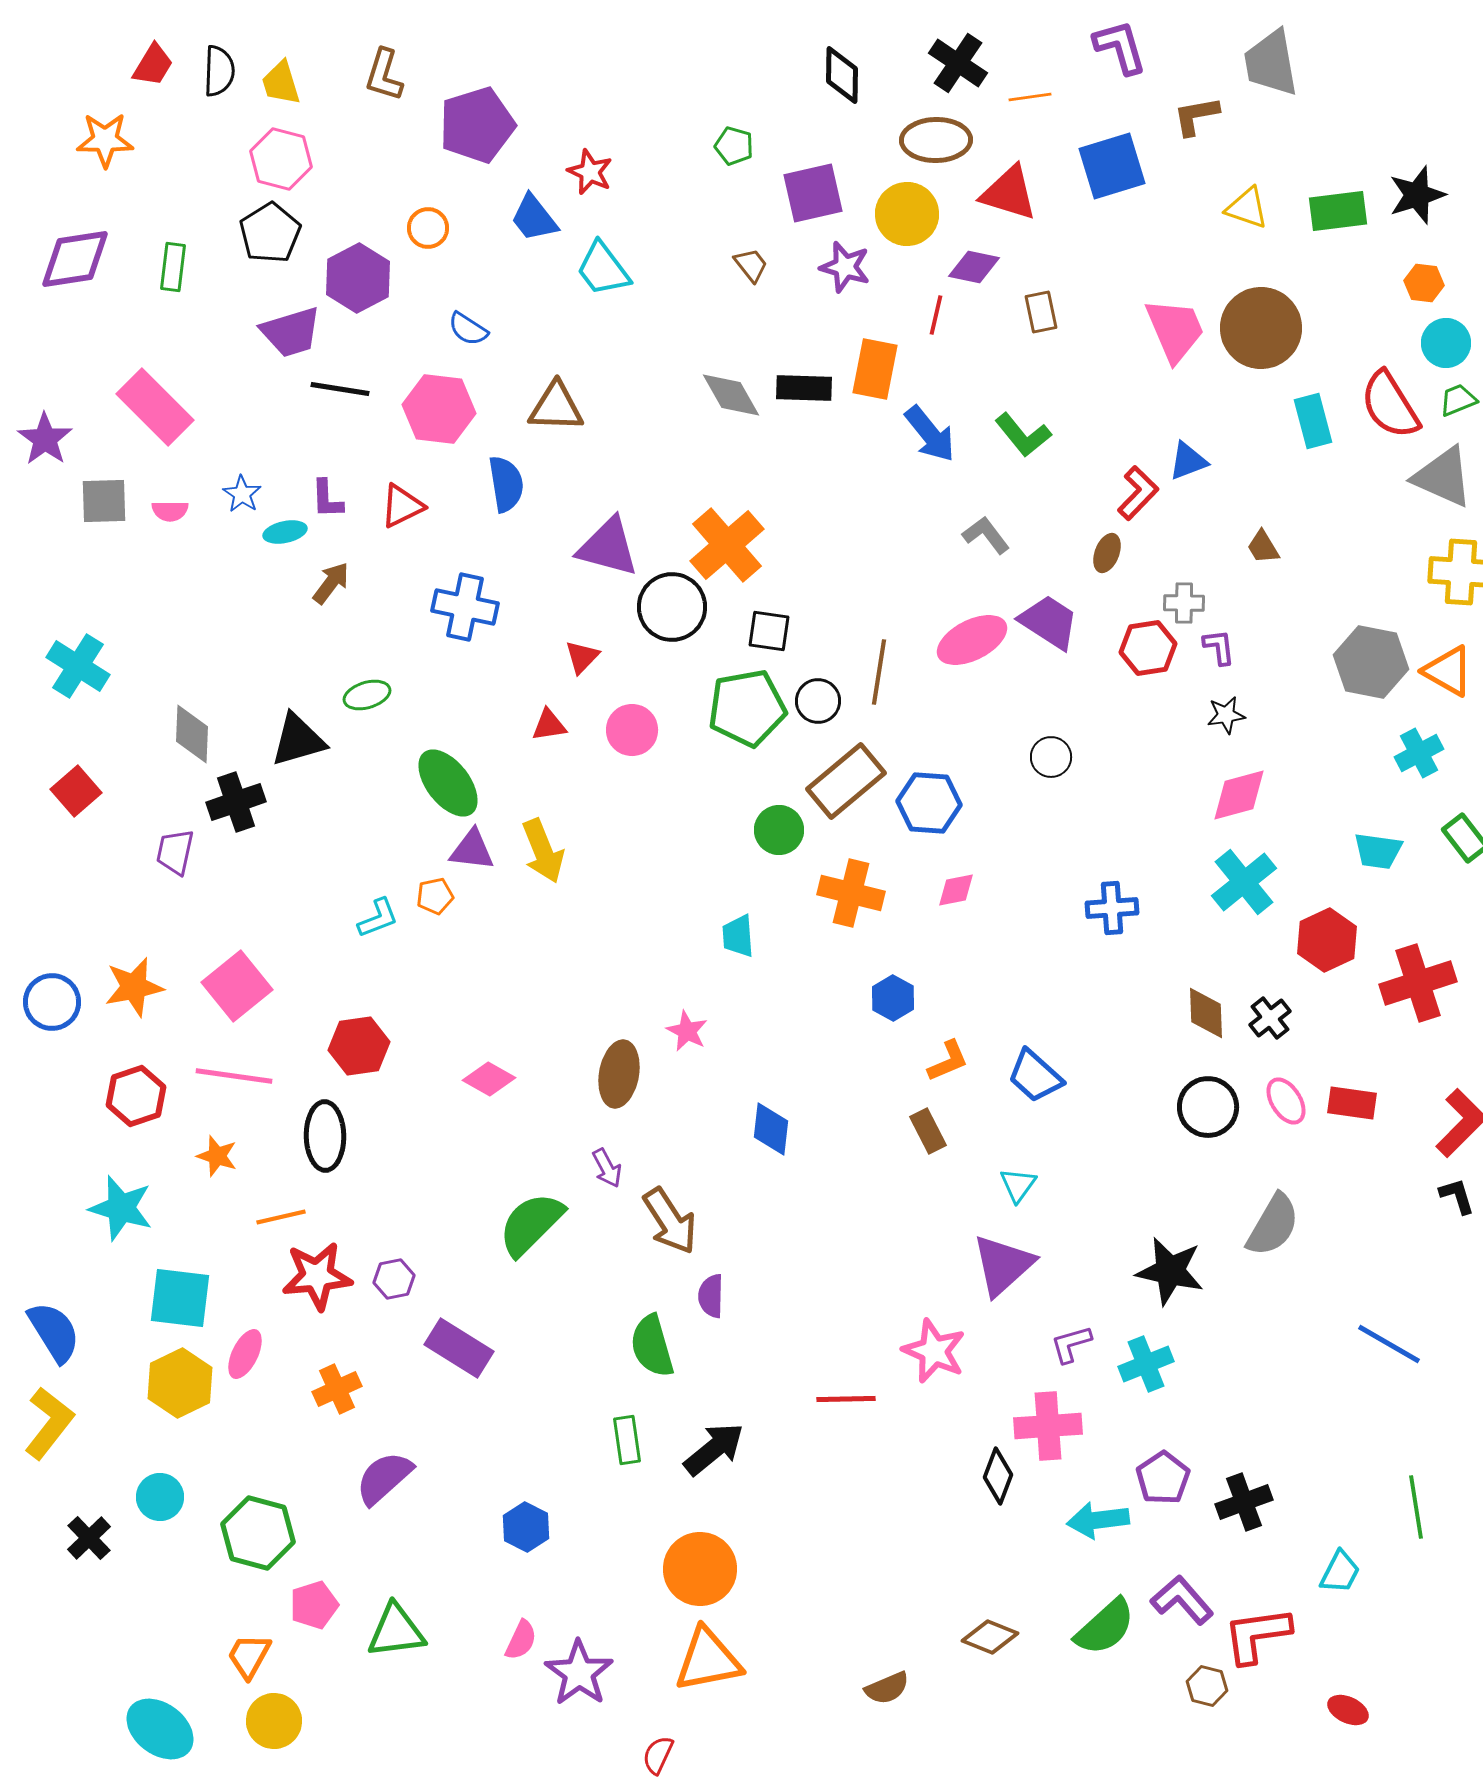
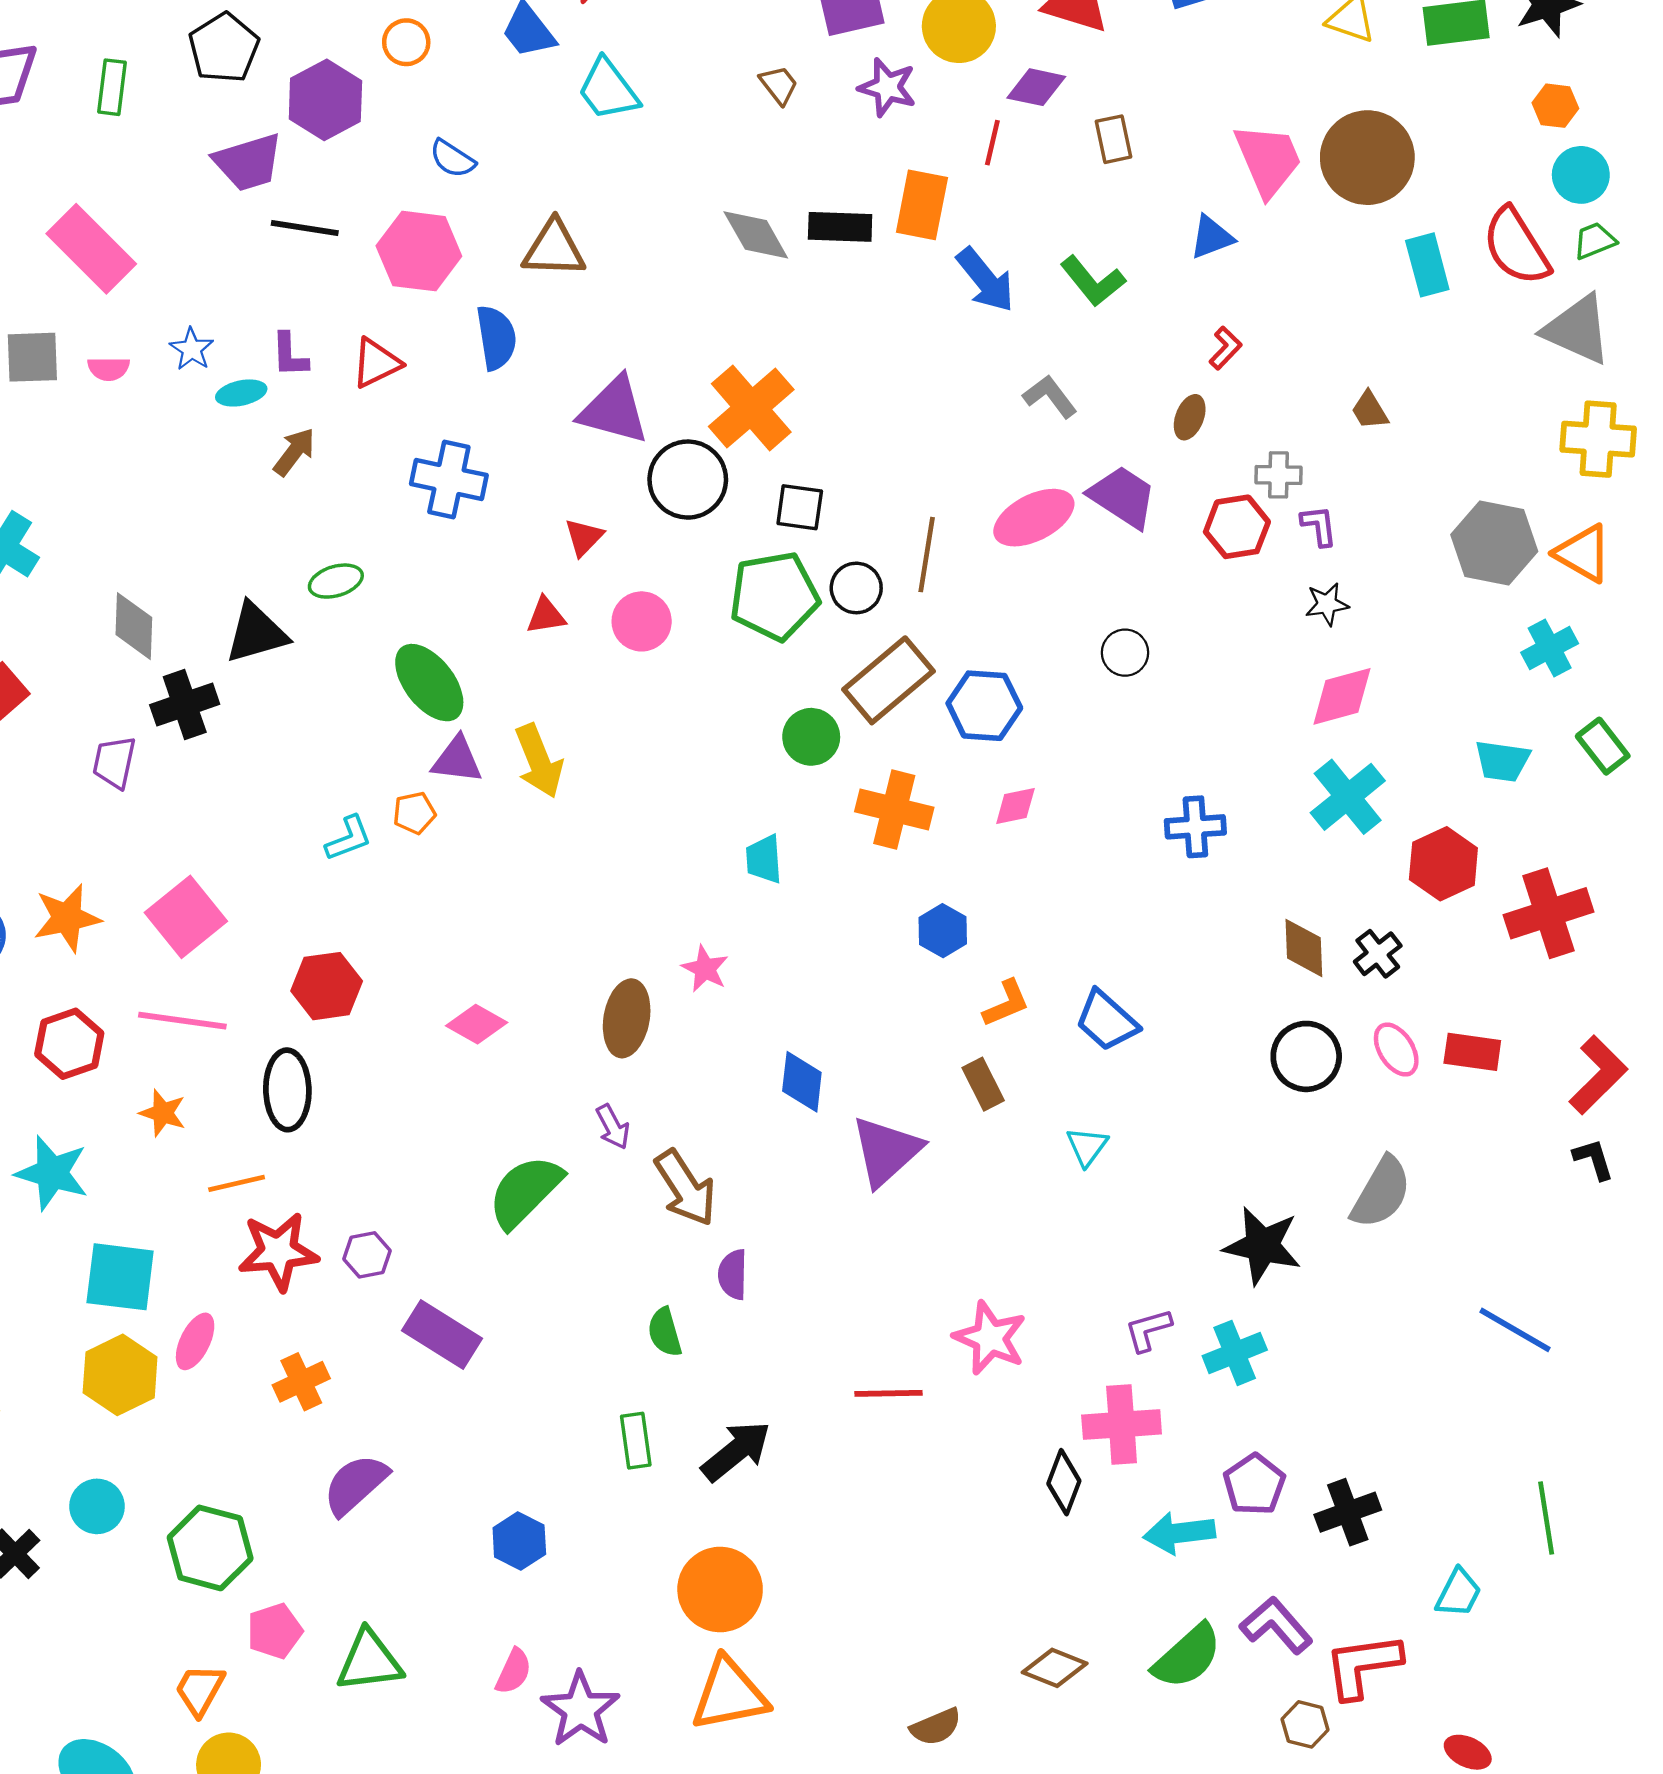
blue triangle: (1188, 461) -> (1212, 237), moved
red L-shape: (1138, 493) -> (1225, 348), size x0.7
purple triangle: (1003, 1265) -> (886, 1151), moved
green semicircle: (652, 1346) -> (665, 1332), size x0.7

